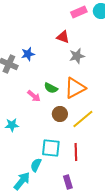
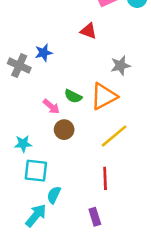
gray star: (77, 56) -> (120, 66), moved
brown circle: (60, 114) -> (64, 130), moved
cyan square: (51, 148) -> (36, 171), moved

